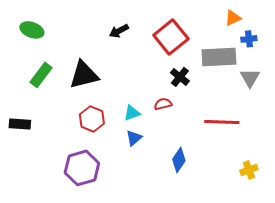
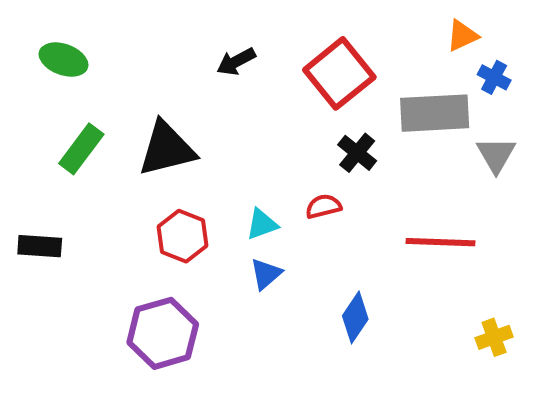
blue cross: (249, 39) -> (494, 77), turned 35

